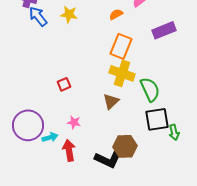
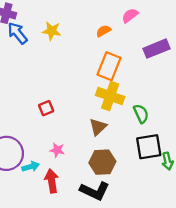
green semicircle: (150, 89) -> (141, 114), size x0.7
brown hexagon: (125, 146) -> (102, 162), moved

